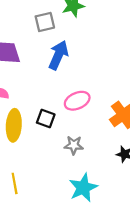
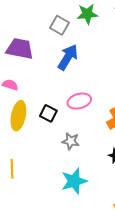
gray square: (45, 22) -> (59, 25), turned 36

